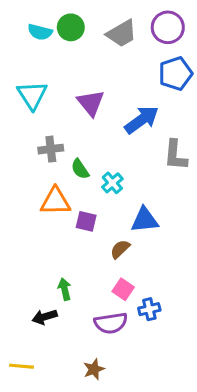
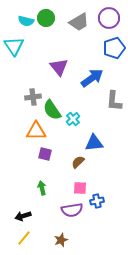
cyan triangle: (32, 95) -> (14, 46), moved
green semicircle: (80, 169) -> (52, 110), size x1.5
purple square: (86, 221) -> (45, 154), moved
pink square: (123, 289) -> (80, 188), turned -32
black arrow: (45, 317) -> (23, 216), moved
yellow line: (22, 366) -> (24, 238), moved, turned -56

